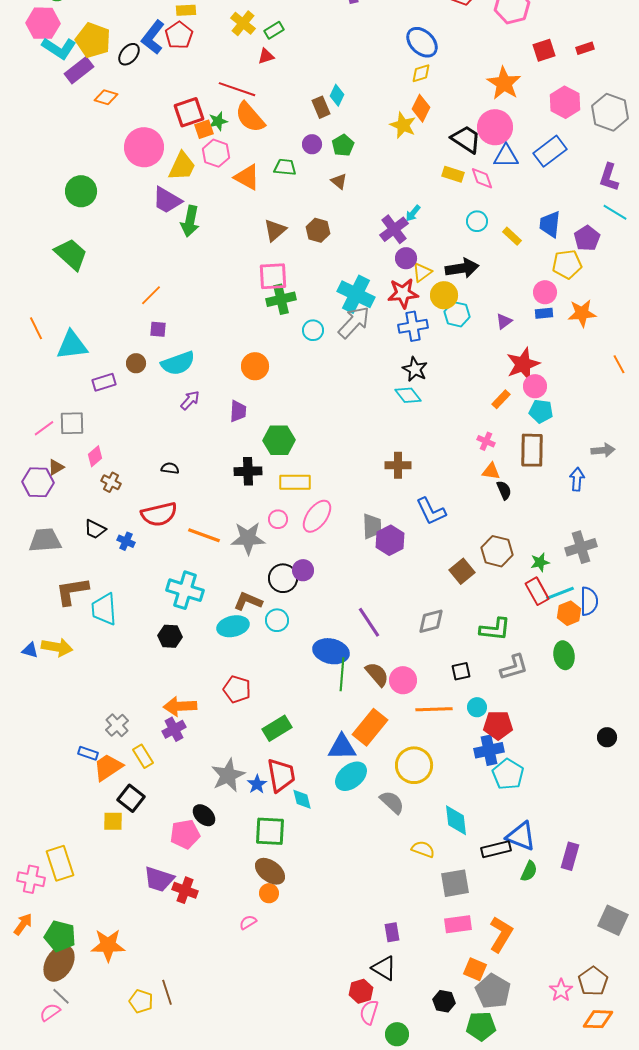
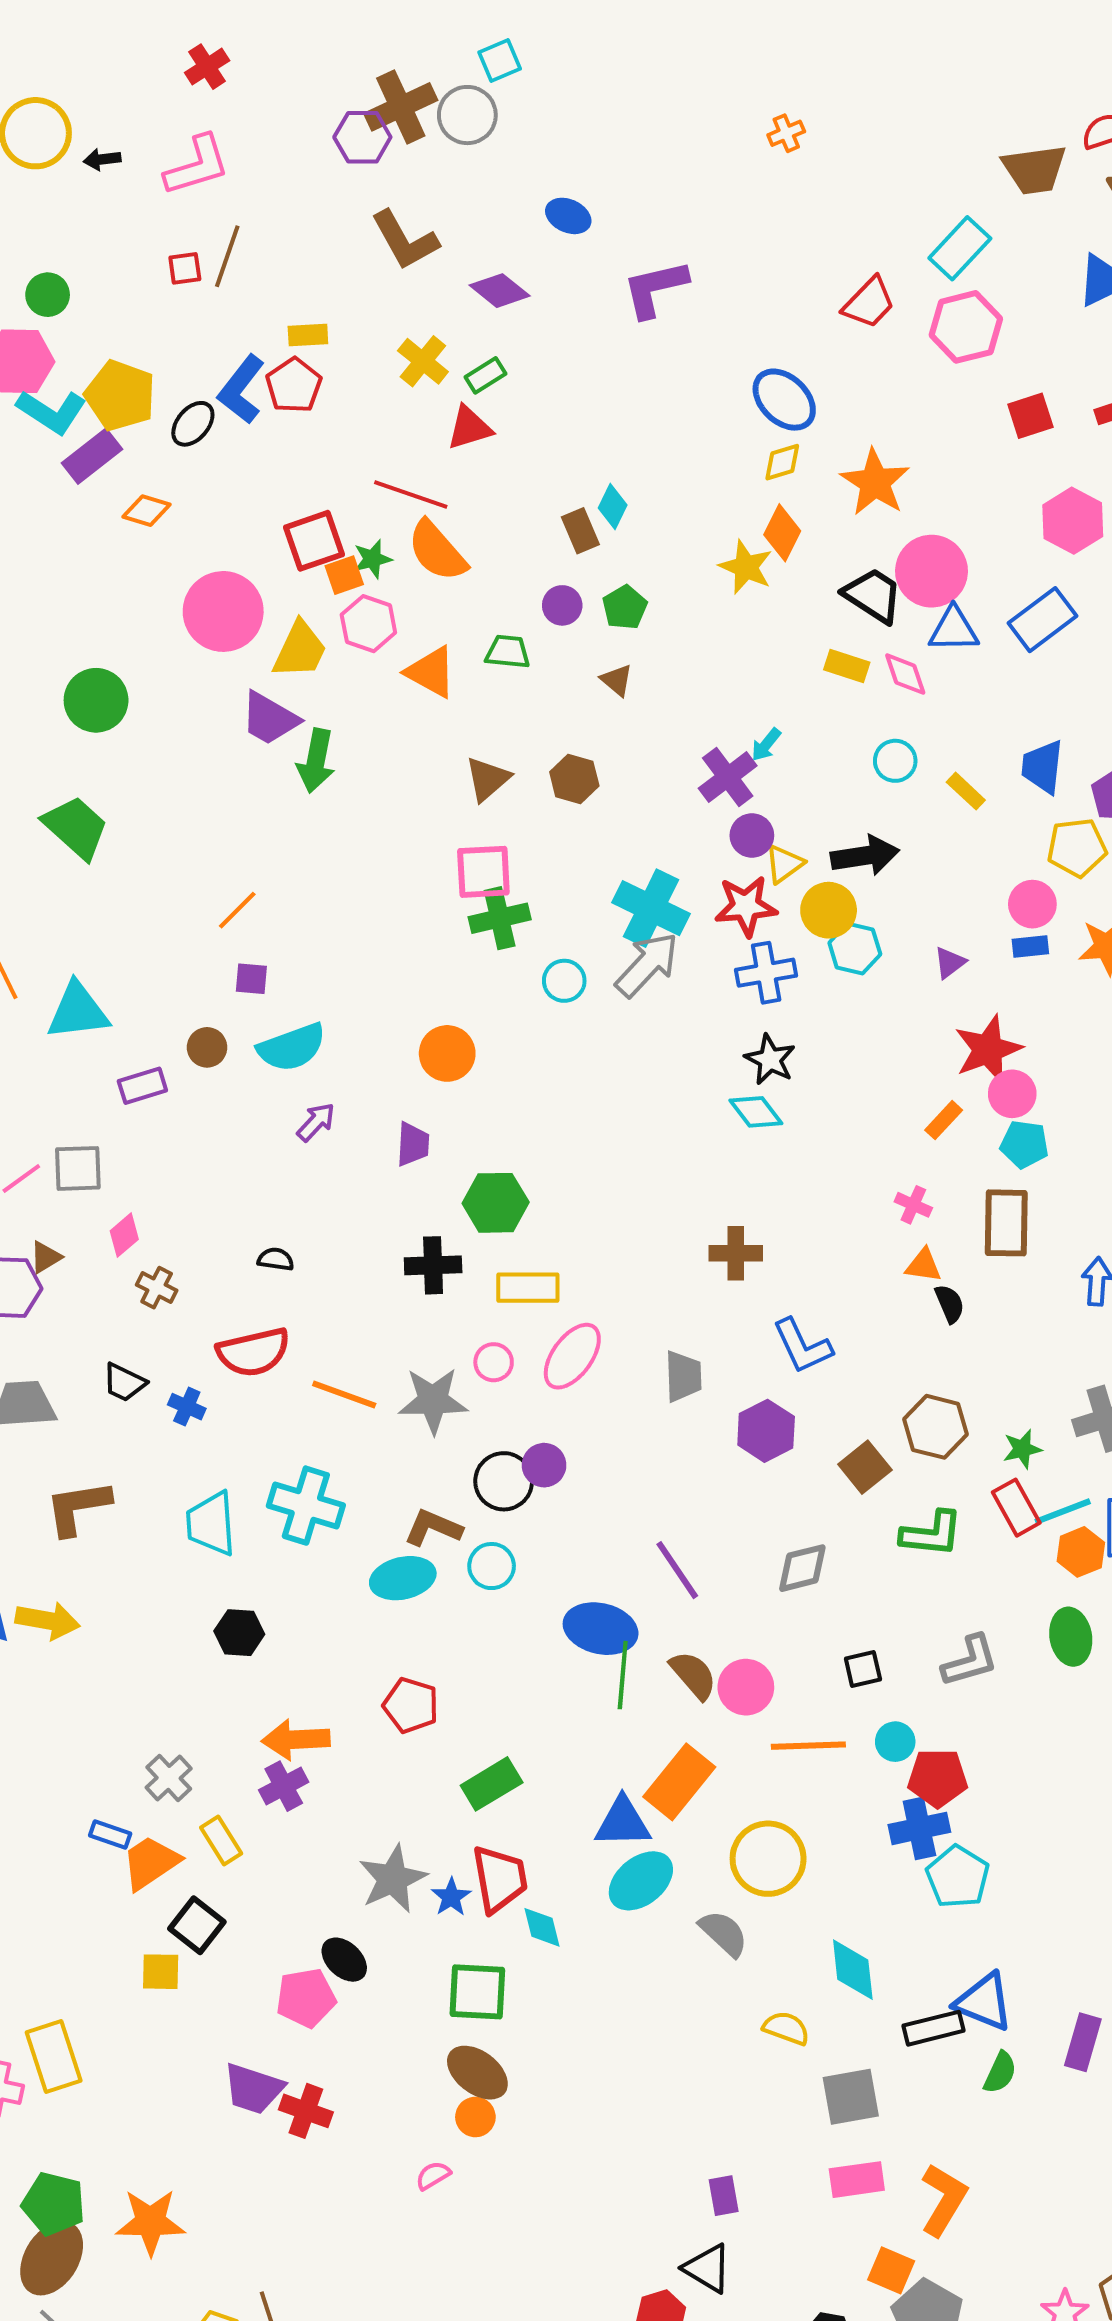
red triangle: (266, 56) -> (469, 428), size x1.4
orange star: (504, 83) -> (875, 482), moved
purple hexagon: (390, 540) -> (766, 1431), moved
cyan trapezoid: (104, 609) -> (211, 1524), moved
green L-shape: (495, 629) -> (932, 1534), moved
black hexagon: (170, 636) -> (239, 1633), moved

